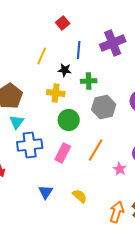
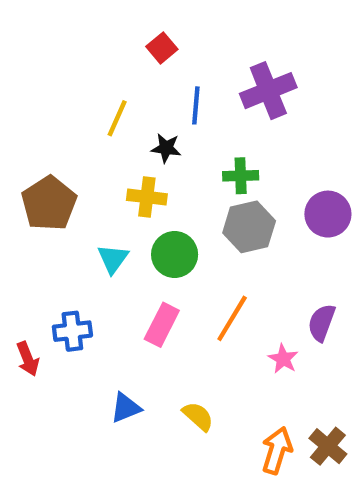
green cross: (89, 81) -> (241, 176), moved
cyan triangle: (17, 122) -> (113, 259), moved
blue cross: (30, 145) -> (72, 331), moved, size x0.7
blue triangle: (46, 192) -> (126, 408), turned 35

